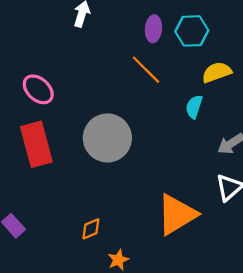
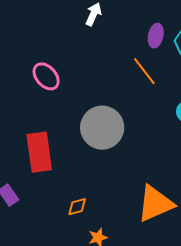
red rectangle: (36, 144) -> (39, 152), moved

